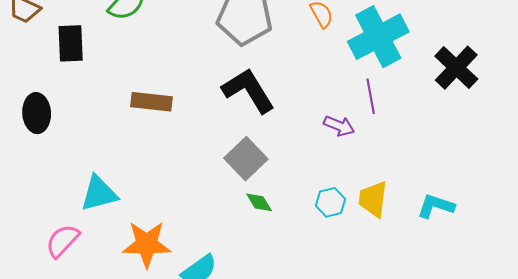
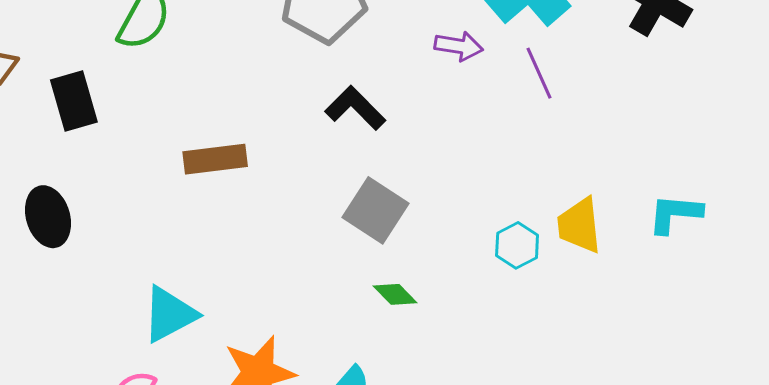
black L-shape: (248, 91) -> (355, 108), size x0.7
purple arrow: (339, 126) -> (459, 46), moved
green diamond: (259, 202) -> (395, 294), moved

